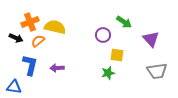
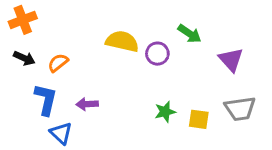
orange cross: (30, 22) -> (23, 20), moved
yellow semicircle: (55, 27) -> (122, 41), moved
yellow square: (117, 55) -> (199, 119), moved
blue triangle: (14, 87) -> (61, 133), moved, turned 35

